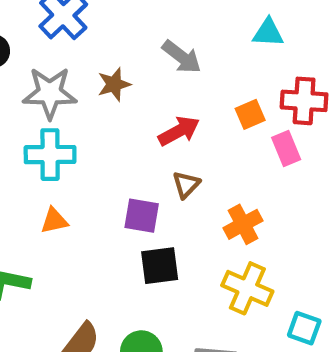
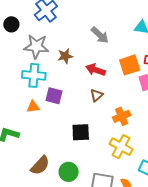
brown star: (114, 84) -> (65, 56), moved
orange square: (250, 114) -> (130, 65), size x1.5
red arrow: (179, 131) -> (95, 70), turned -138
purple square: (142, 216) -> (54, 96), moved

